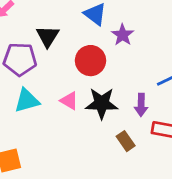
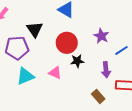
purple star: (123, 35) -> (101, 36), moved
black star: (102, 103) -> (77, 61), moved, size x0.6

